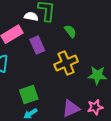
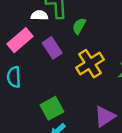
green semicircle: (70, 31) -> (79, 26), moved, turned -104

